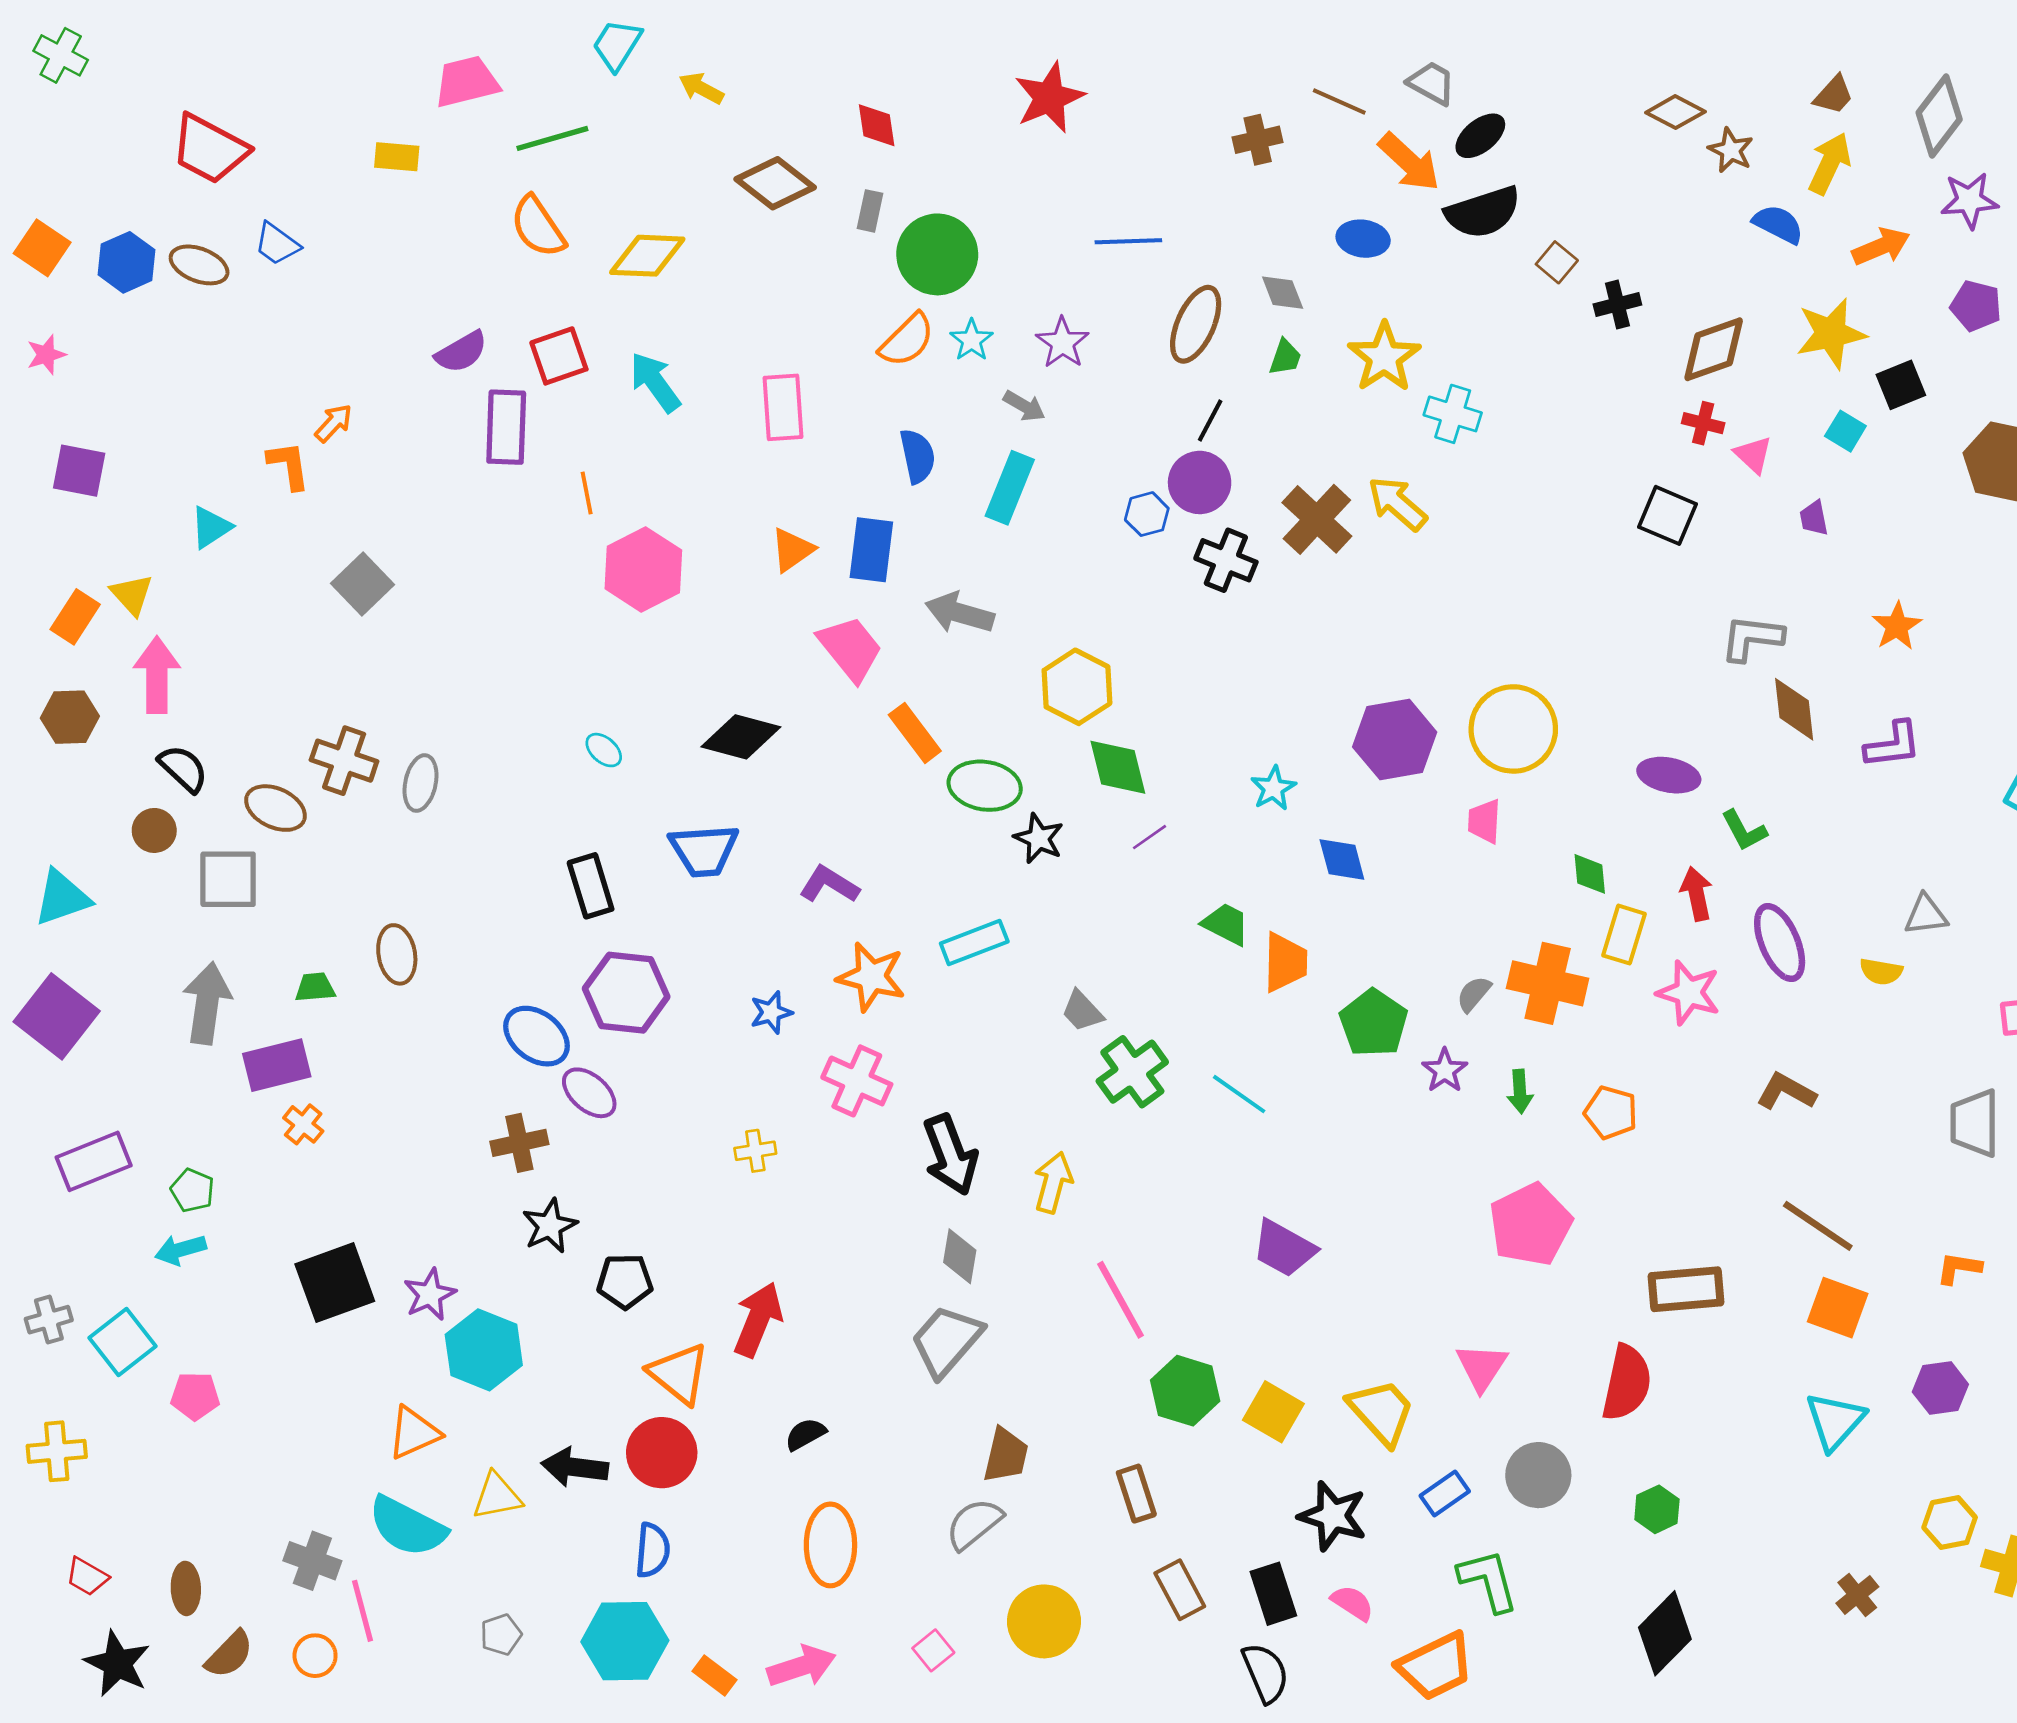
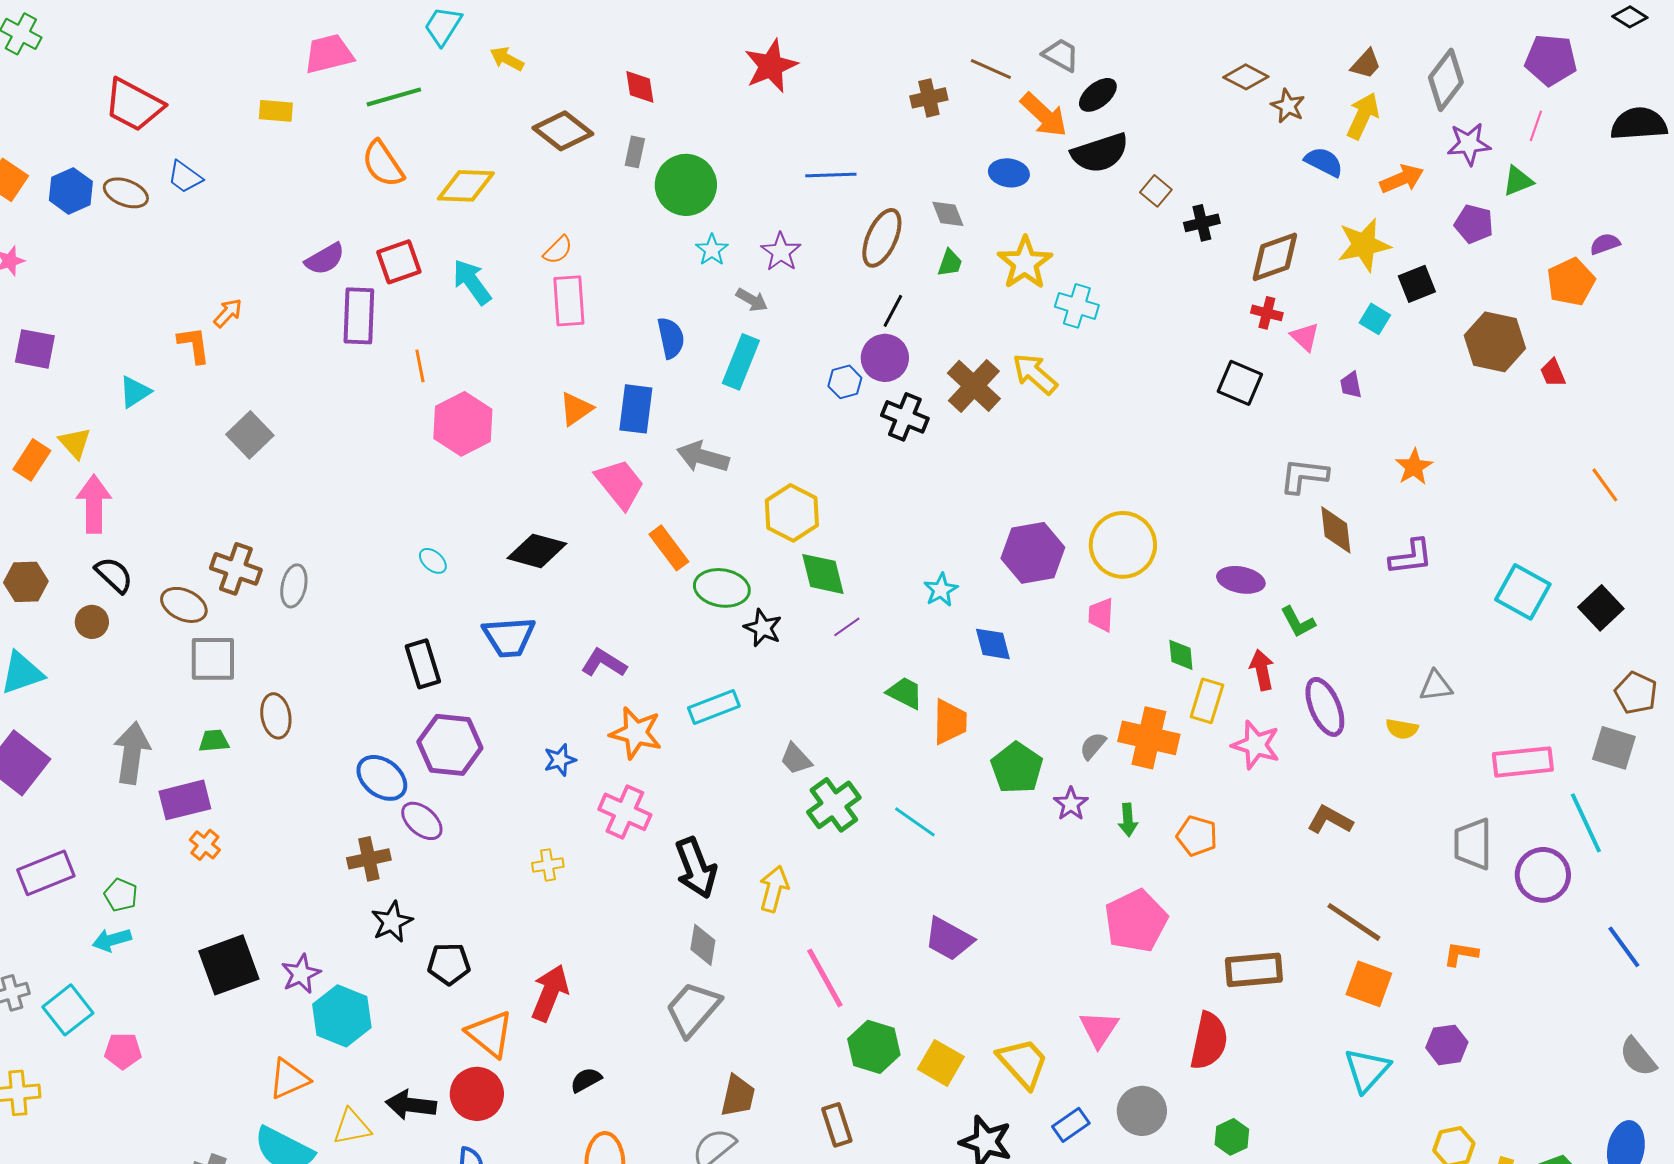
orange semicircle: (907, 340) -> (558, 250), moved, size x0.7
brown hexagon: (70, 717) -> (26, 582), moved
gray square: (228, 879) -> (213, 659), moved

